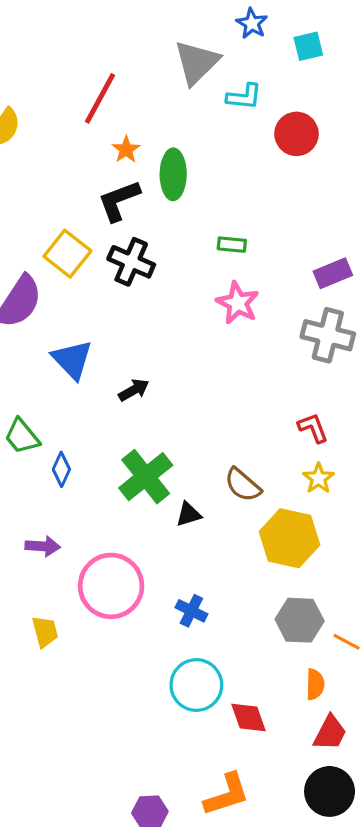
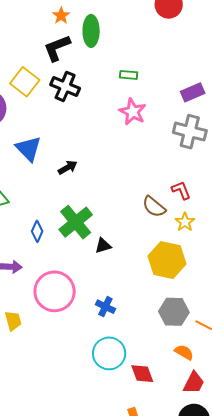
blue diamond: (61, 469) -> (37, 231), moved
brown semicircle: (243, 485) -> (154, 207), moved
orange semicircle: (315, 684) -> (184, 352), turned -60

